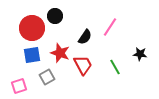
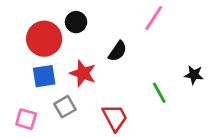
pink line: (110, 27) -> (154, 18), moved
red trapezoid: (83, 65) -> (115, 118), moved
pink square: (19, 86) -> (26, 119), turned 35

